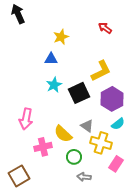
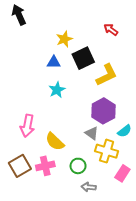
black square: (79, 93) -> (83, 58), moved
purple hexagon: (112, 99) -> (103, 111), moved
yellow semicircle: (63, 134) -> (55, 142), moved
pink cross: (43, 147) -> (45, 166), moved
brown square: (19, 176) -> (20, 166), moved

